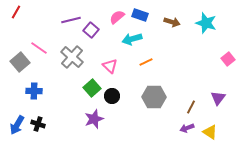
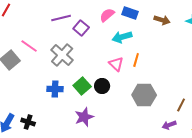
orange line: (146, 62) -> (136, 60), turned -48
pink triangle: (110, 66) -> (116, 64), moved
blue cross: (34, 91) -> (55, 89), moved
black circle: (112, 96) -> (102, 86), moved
purple arrow: (187, 128) -> (169, 125), moved

